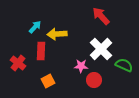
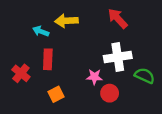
cyan arrow: (35, 27) -> (41, 31), turned -112
yellow arrow: (57, 34) -> (66, 21), moved
white cross: (101, 49) -> (118, 57), turned 35

